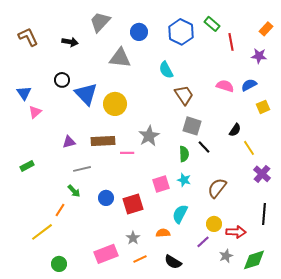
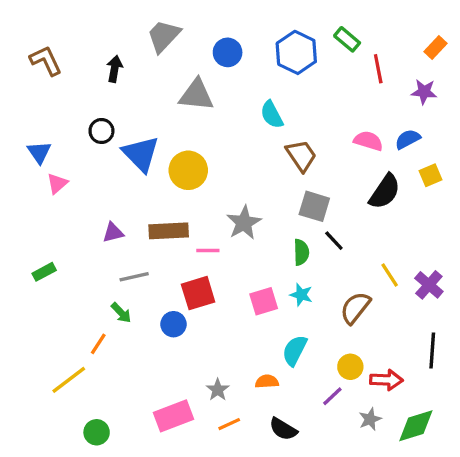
black arrow: (70, 42) -> (115, 69), turned -91
black semicircle: (235, 130) -> (385, 192), moved, size x1.6
yellow line: (249, 148) -> (390, 275), moved
red square: (133, 204) -> (198, 293), moved

